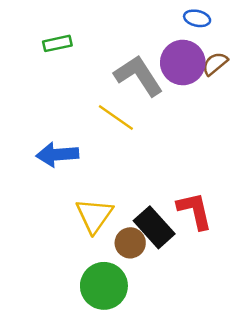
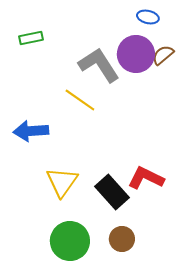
red L-shape: (195, 211) -> (146, 178), turned -51
brown circle: (130, 243) -> (122, 239), moved

